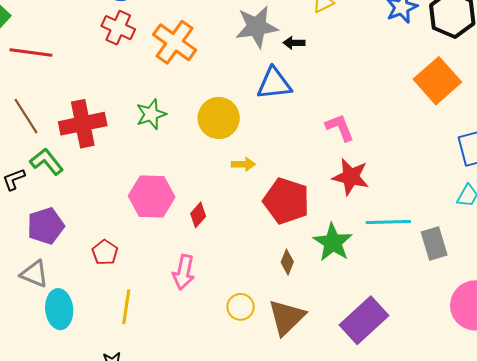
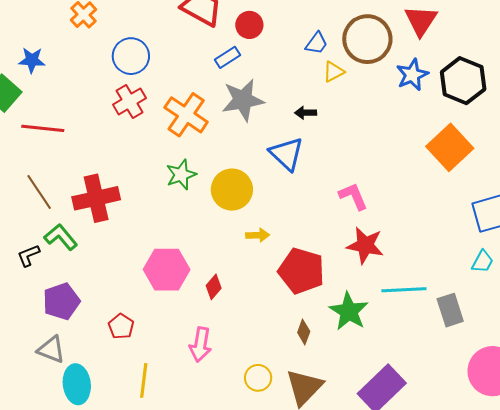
gray star: (257, 27) -> (243, 100), moved
red cross: (118, 28) -> (129, 101), turned 36
blue triangle: (274, 84) -> (287, 154), turned 51
green star: (151, 114) -> (181, 175), moved

